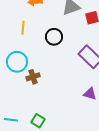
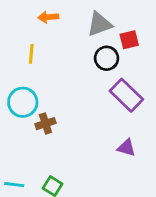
black circle: (54, 37) -> (107, 58), moved

